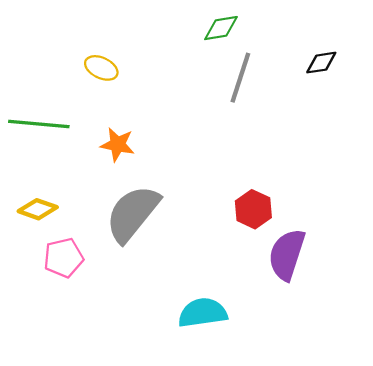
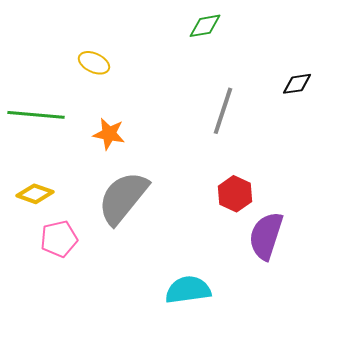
black diamond: (321, 63) -> (297, 84), moved
gray line: (240, 78) -> (223, 111), moved

